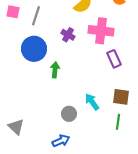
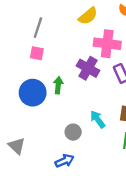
pink square: (13, 12) -> (37, 53), moved
purple cross: (68, 35) -> (88, 68), moved, size x1.5
blue circle: (34, 49) -> (33, 93), moved

